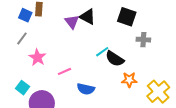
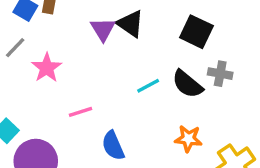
pink star: (37, 57) -> (47, 68), moved
black semicircle: (115, 59) -> (187, 84), moved
blue semicircle: (86, 89) -> (113, 146), turned 48

